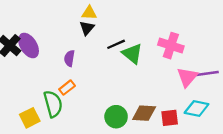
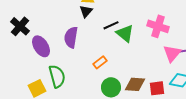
purple ellipse: (29, 46) -> (41, 46), moved
purple semicircle: (69, 58) -> (71, 37), size x1.5
orange rectangle: (67, 88) -> (100, 62), moved

